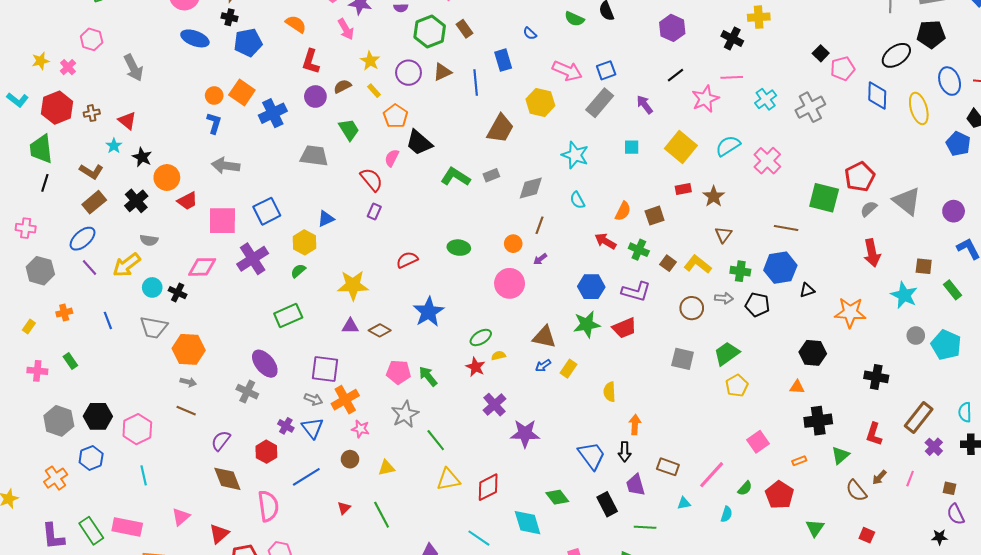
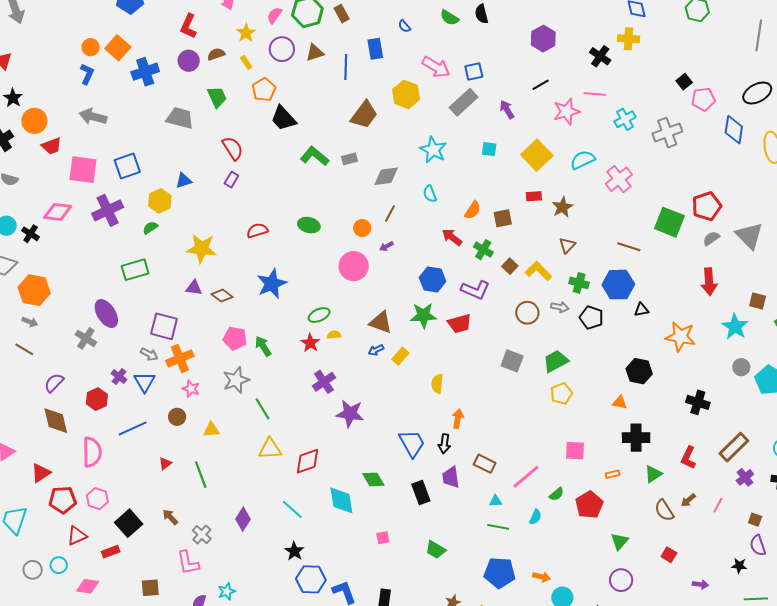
pink semicircle: (392, 158) -> (274, 15), moved
pink square: (758, 442) -> (575, 451), turned 30
green line: (645, 527) -> (498, 527), moved

